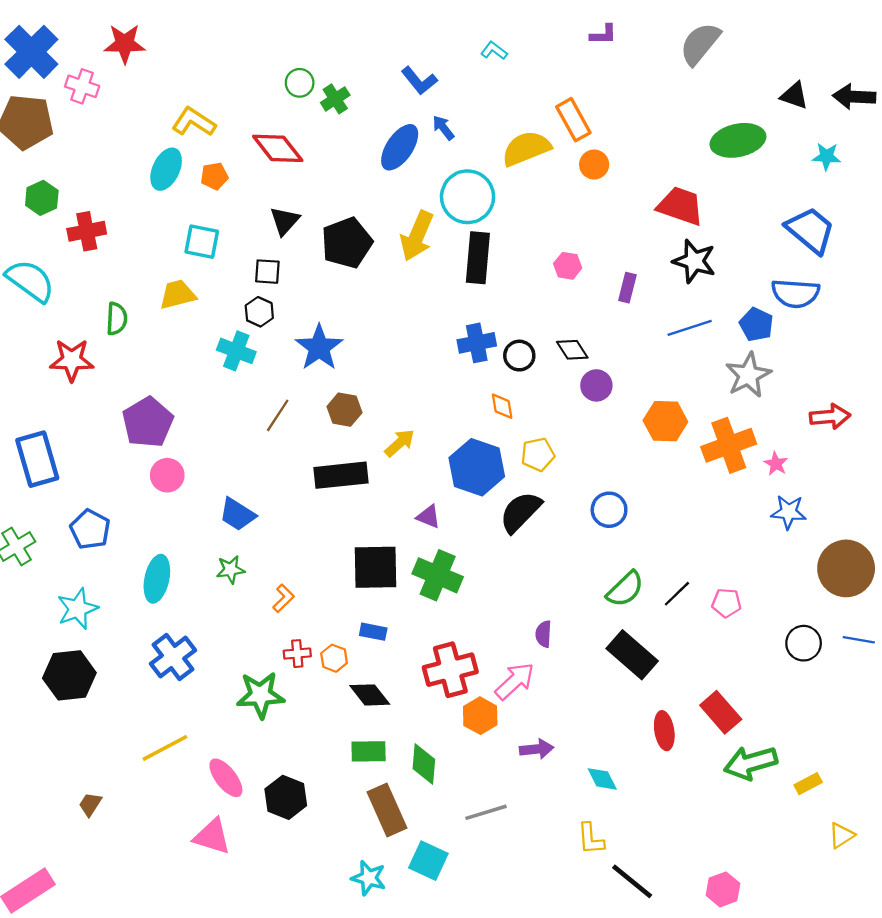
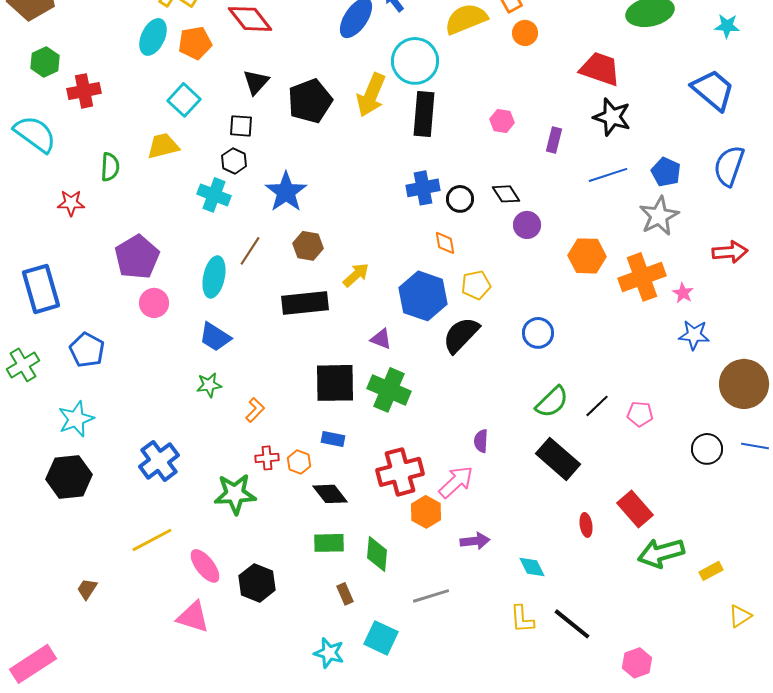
orange pentagon: (214, 176) -> (195, 43), size x1.4
cyan square: (202, 242) -> (184, 100), turned 32
blue semicircle: (795, 293) -> (729, 166), moved, turned 105
red star: (72, 360) -> (71, 203), size x0.7
cyan ellipse: (157, 579) -> (214, 277), moved
red ellipse: (664, 731) -> (586, 525), size x0.7
brown rectangle: (387, 810) -> (345, 594), size x0.5
black line: (632, 881) -> (572, 624), moved

